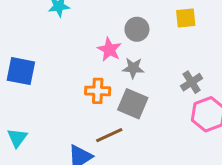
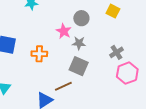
yellow square: (186, 18) -> (113, 11), turned 32
orange cross: (98, 91) -> (39, 54), moved

